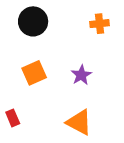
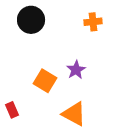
orange square: (34, 73) -> (45, 81), moved, turned -35

